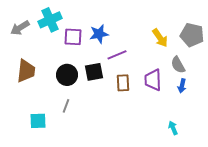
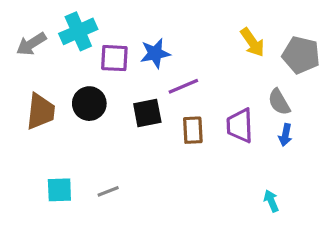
yellow arrow: (160, 38) -> (252, 42), moved
black circle: (67, 75) -> (89, 104), moved
gray line: (66, 106) -> (108, 191), moved, turned 48

